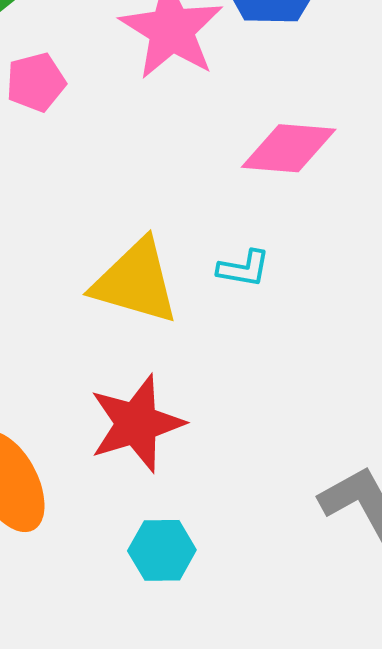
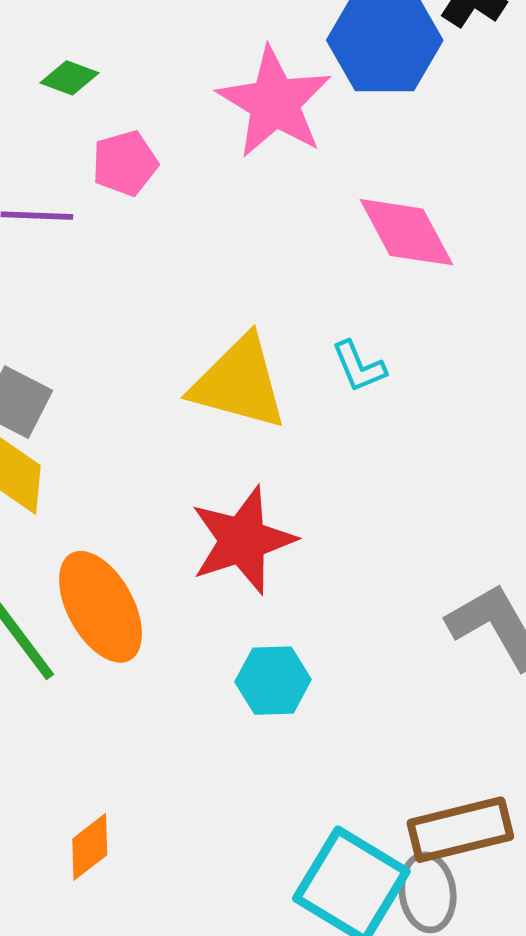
pink diamond: (289, 148) -> (407, 232), turned 58
cyan L-shape: (244, 269) -> (359, 366), turned 58

